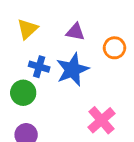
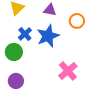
blue cross: (39, 67) -> (25, 34), turned 32

